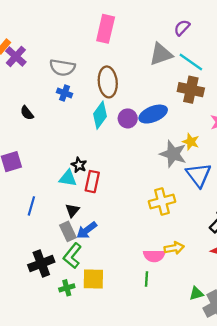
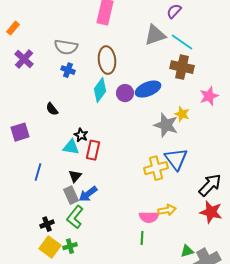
purple cross: (16, 56) -> (24, 59), moved
black semicircle: (27, 113) -> (52, 109), moved
blue triangle: (199, 175) -> (176, 159), moved
black cross: (41, 263) -> (47, 224), size x0.6
yellow square: (93, 279) -> (50, 247), moved, turned 35

